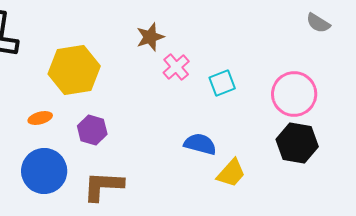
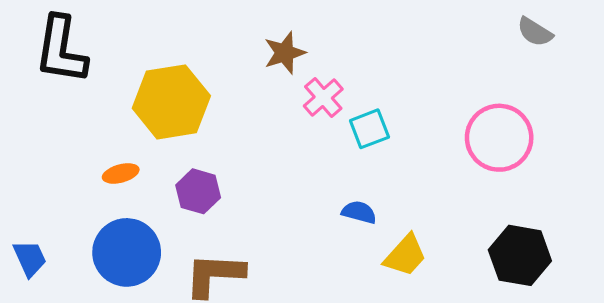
cyan square: (222, 83) -> (369, 129), moved
black hexagon: (297, 143) -> (520, 255), moved
blue semicircle: (200, 144) -> (359, 212), size x0.7

